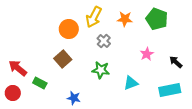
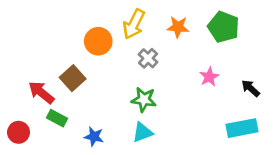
brown square: (63, 59) -> (73, 78), moved
red arrow: (18, 68) -> (41, 92), moved
cyan triangle: (131, 83) -> (142, 132), moved
blue star: (74, 98) -> (94, 137), moved

